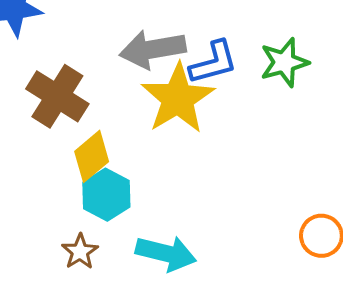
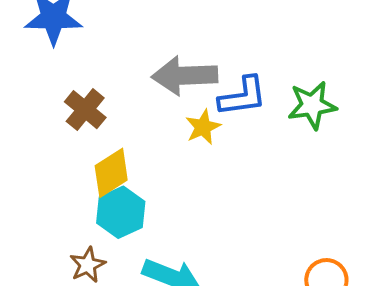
brown cross: (57, 96) -> (85, 110), size x0.7
yellow star: (178, 98) -> (203, 127), size x0.5

